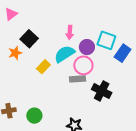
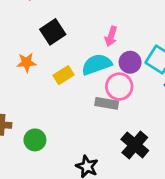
orange star: (15, 53) -> (27, 62), moved
black cross: (102, 91) -> (135, 145), moved

